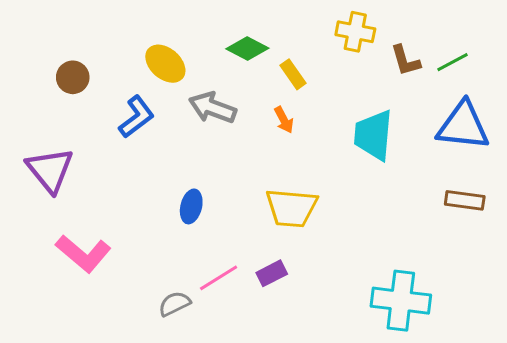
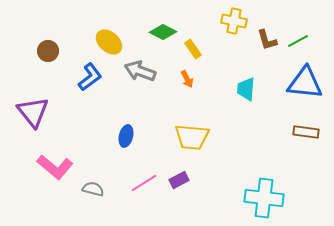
cyan trapezoid: (374, 135) -> (246, 89), size x0.7
gray semicircle: (175, 304) -> (93, 189), moved, turned 40

